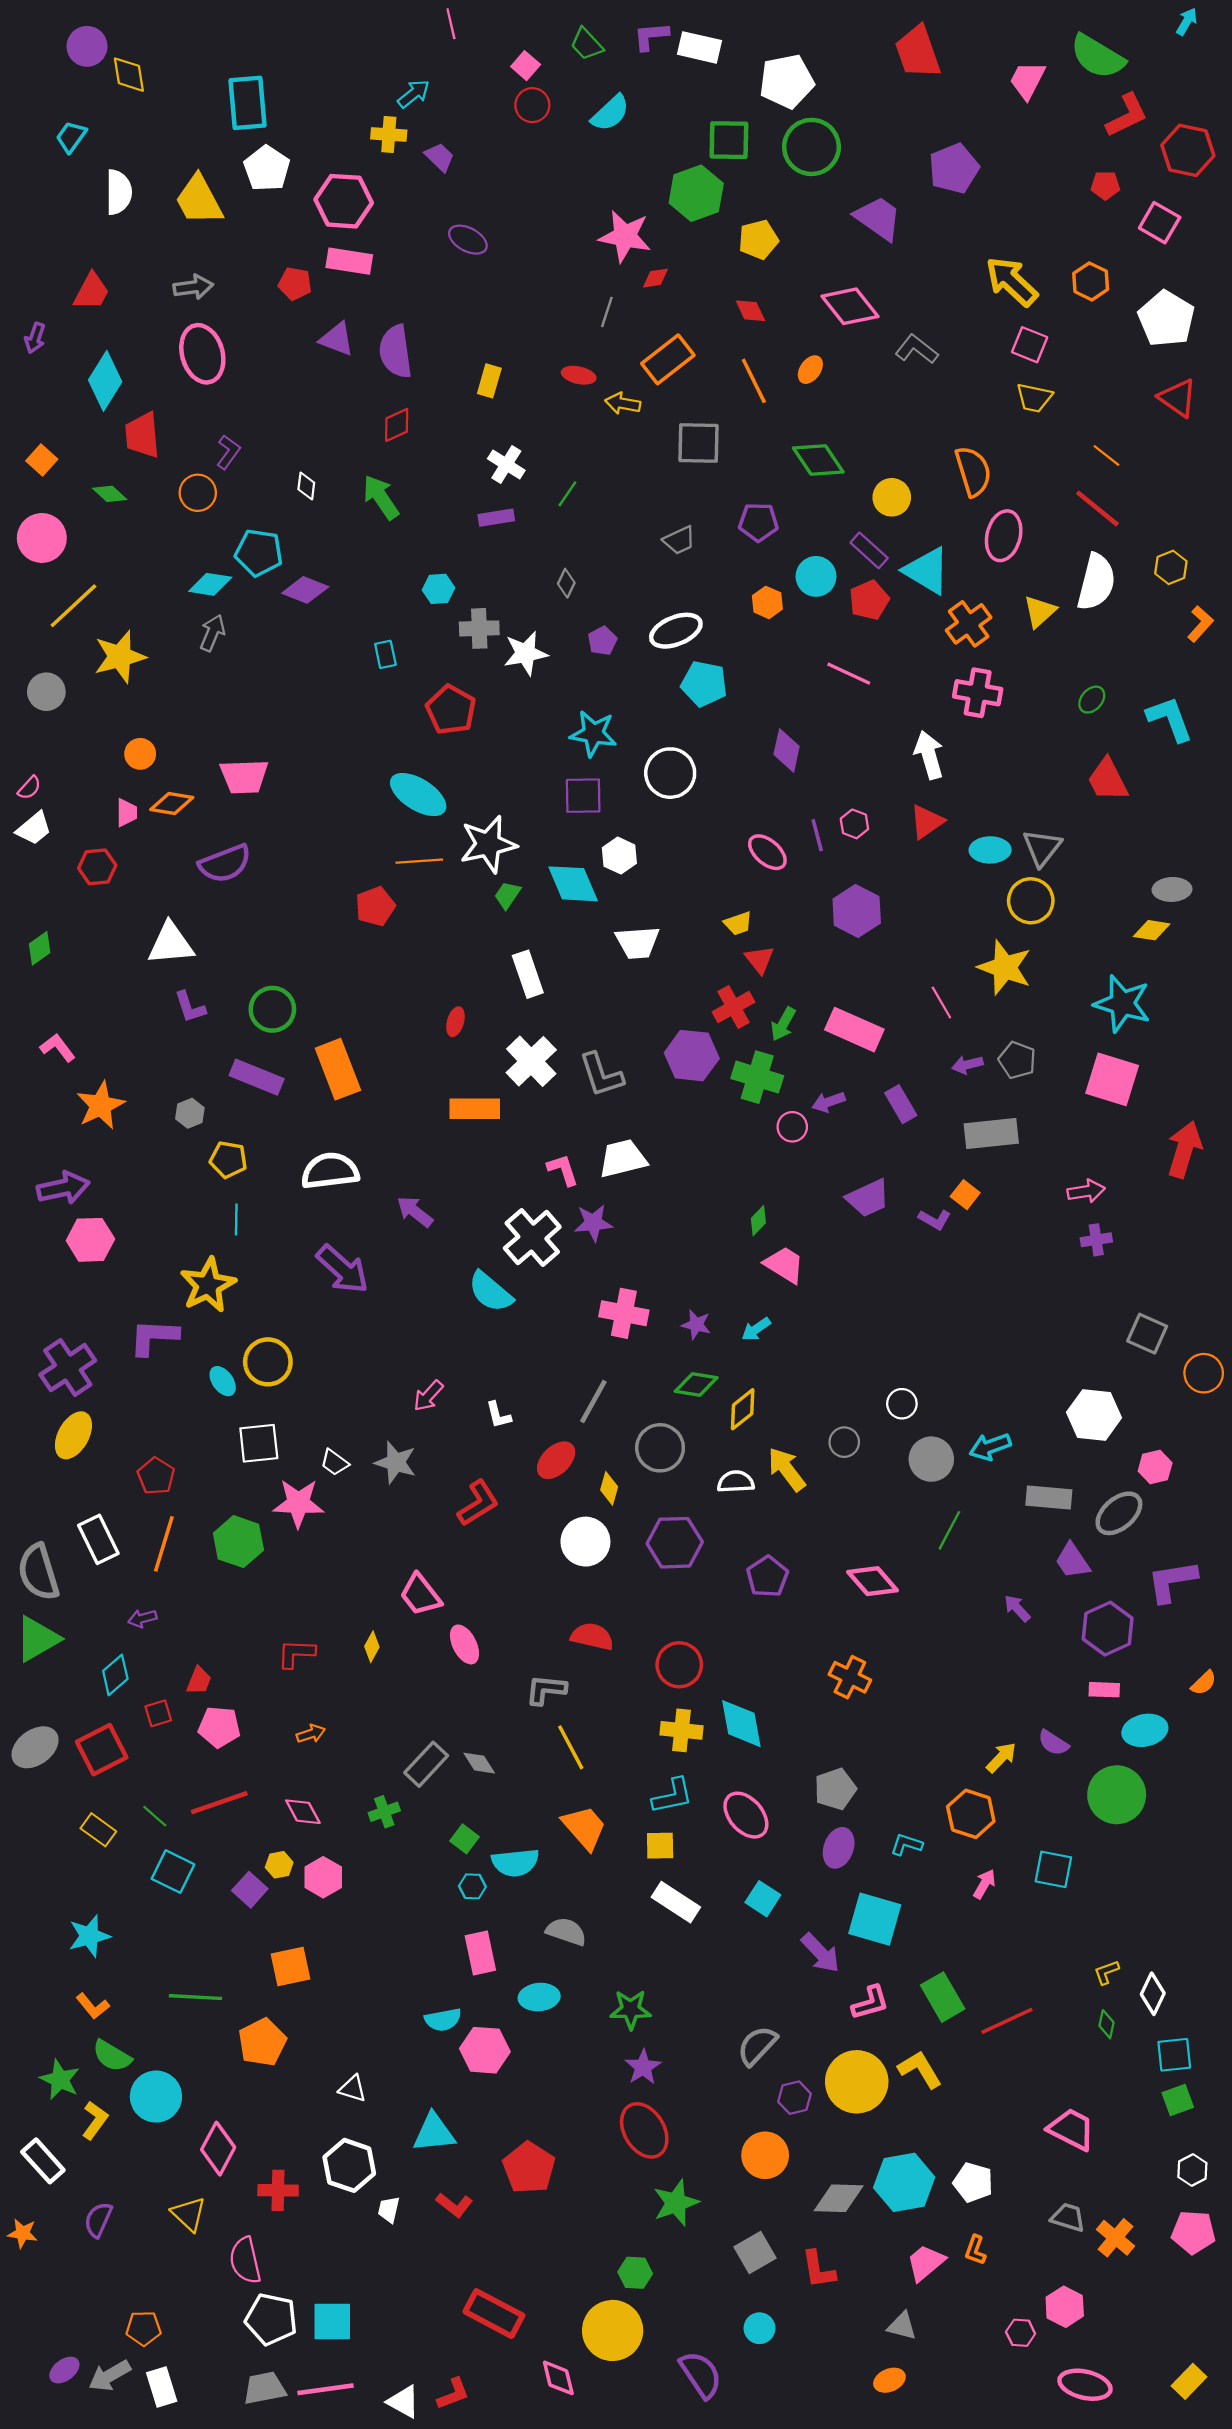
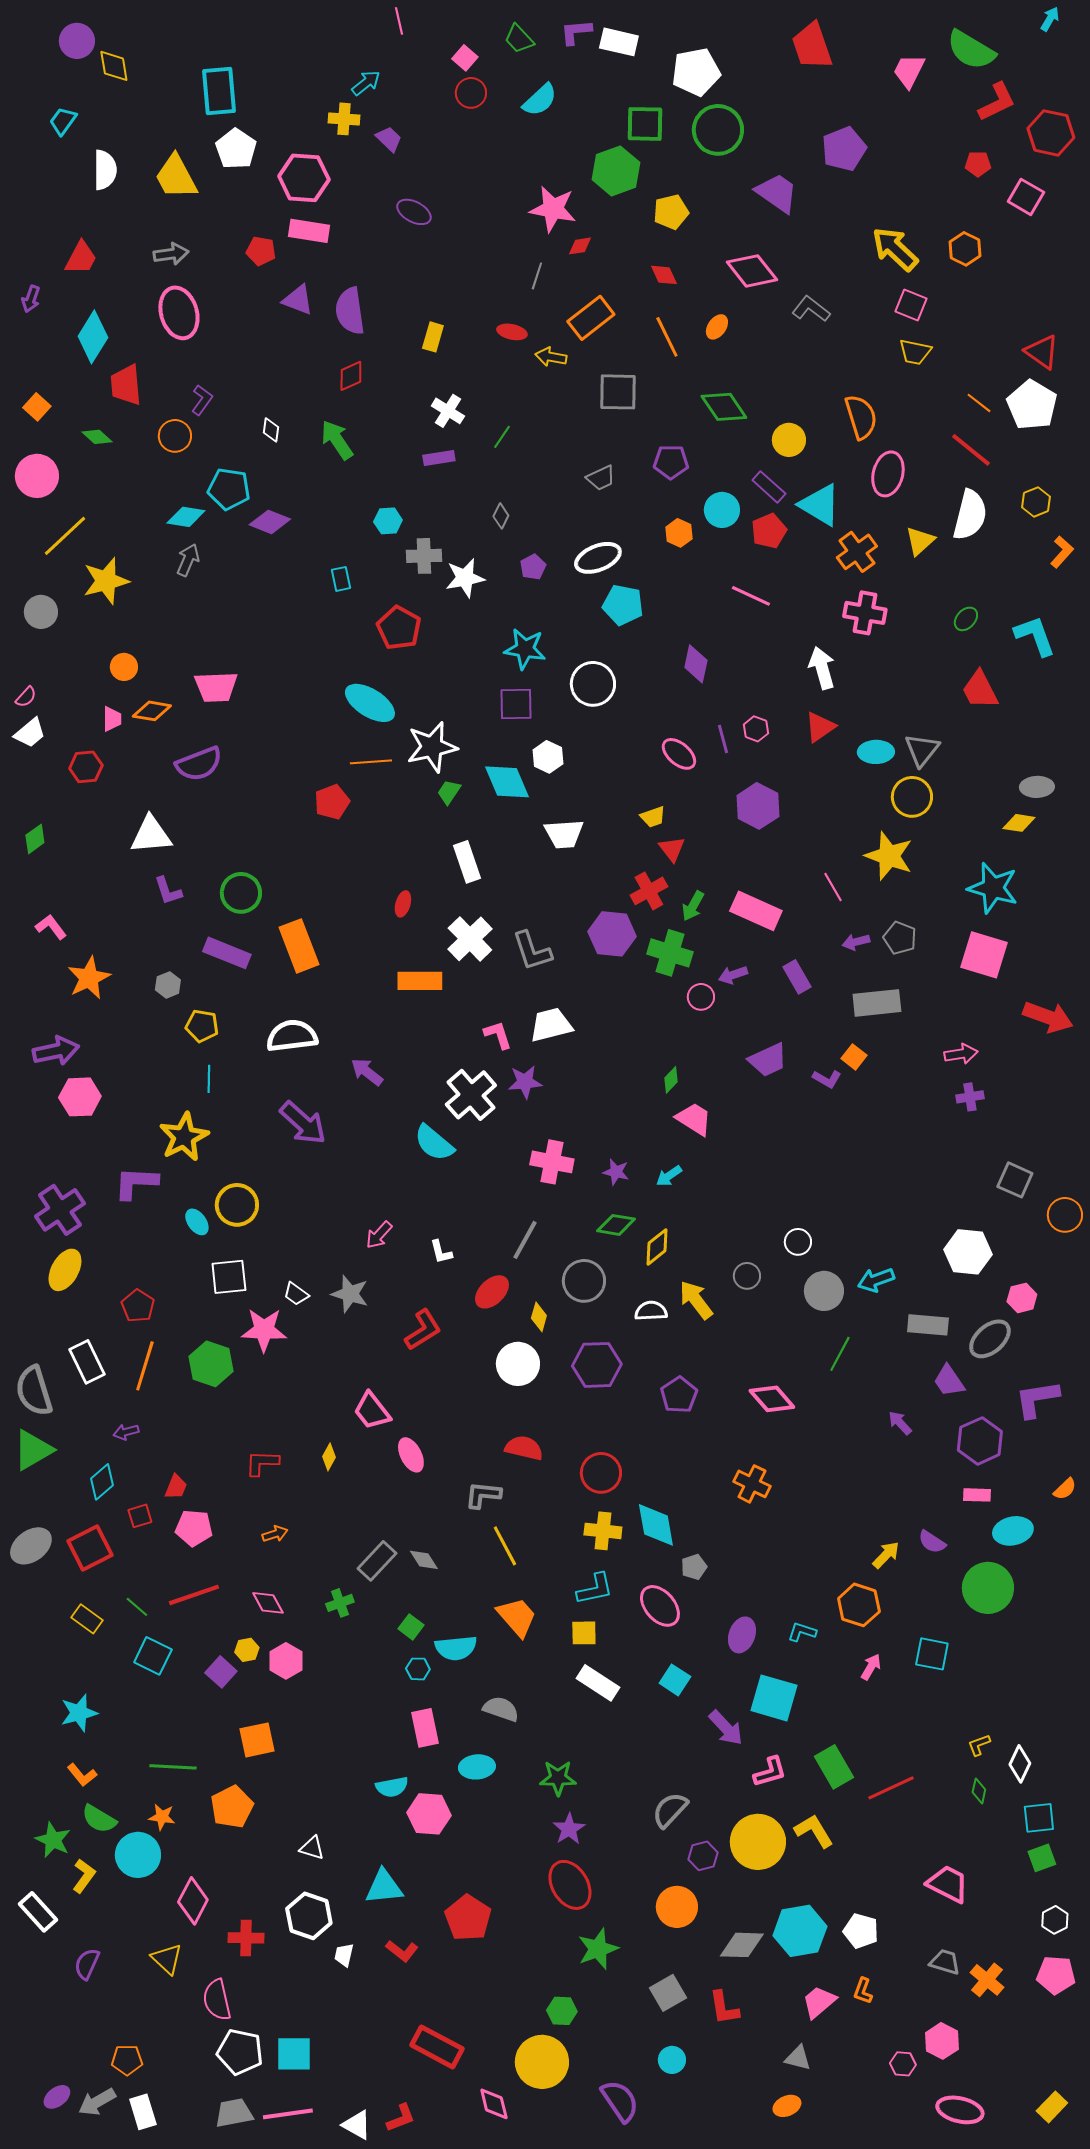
white pentagon: (1166, 319) -> (1032, 405), moved
red arrow: (1184, 1149) -> (1048, 1017), turned 93
gray pentagon: (835, 1789) -> (694, 1567), moved, size x0.7
orange star: (23, 2233) -> (162, 1817), moved

